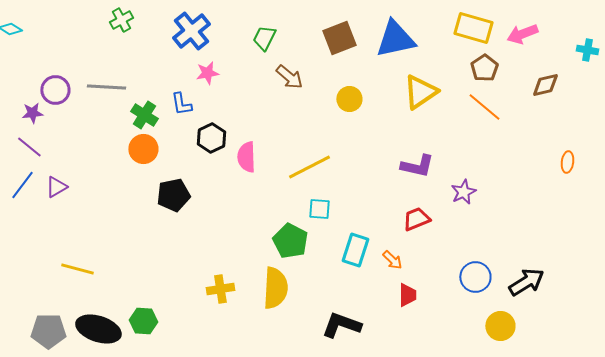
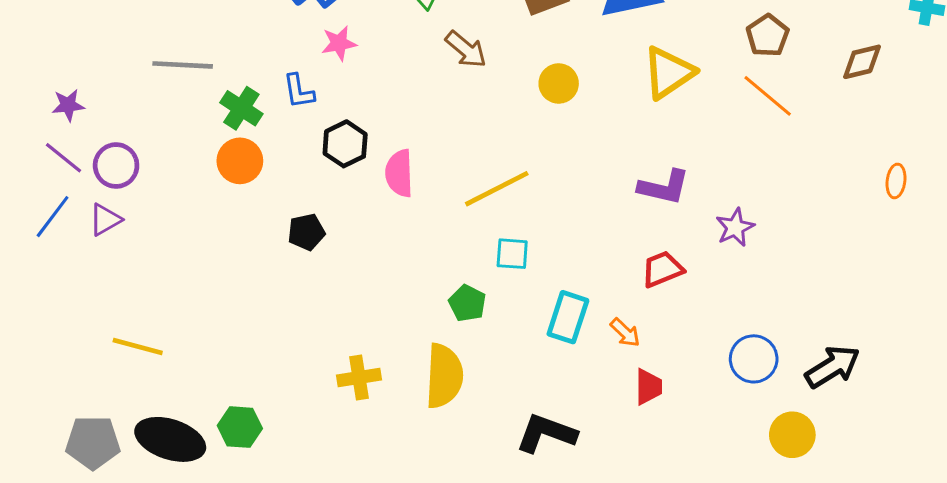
purple circle: (55, 90) -> (116, 166), moved
black pentagon: (173, 195) -> (306, 232), moved, size x0.7
green pentagon: (290, 241) -> (467, 303), size x0.7

